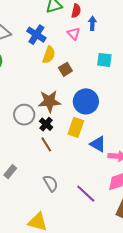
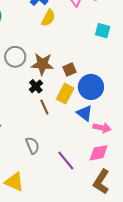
brown square: (65, 69) -> (70, 69), moved
blue circle: (86, 101) -> (91, 87), moved
gray circle: (24, 115) -> (15, 57), moved
brown line: (46, 144) -> (44, 107), moved

